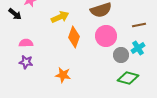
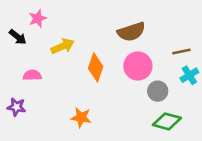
yellow arrow: (60, 17) -> (63, 46), moved
cyan cross: (138, 48) -> (189, 75), moved
purple star: (26, 62) -> (16, 107), moved

